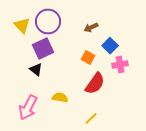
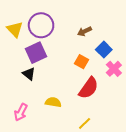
pink cross: (120, 64) -> (114, 69), turned -35
pink arrow: (28, 108) -> (21, 112), size x0.7

